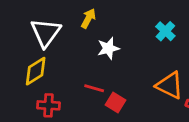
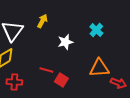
white star: (108, 48) -> (65, 42), moved
orange triangle: (170, 85) -> (99, 68), turned -30

